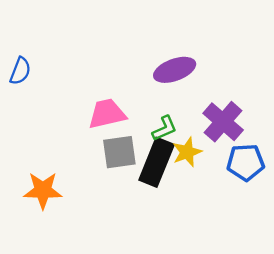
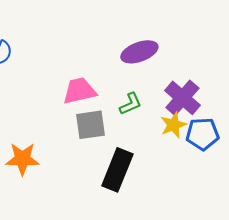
yellow star: (187, 152) -> (173, 125), moved
black rectangle: (157, 162) -> (117, 170), moved

